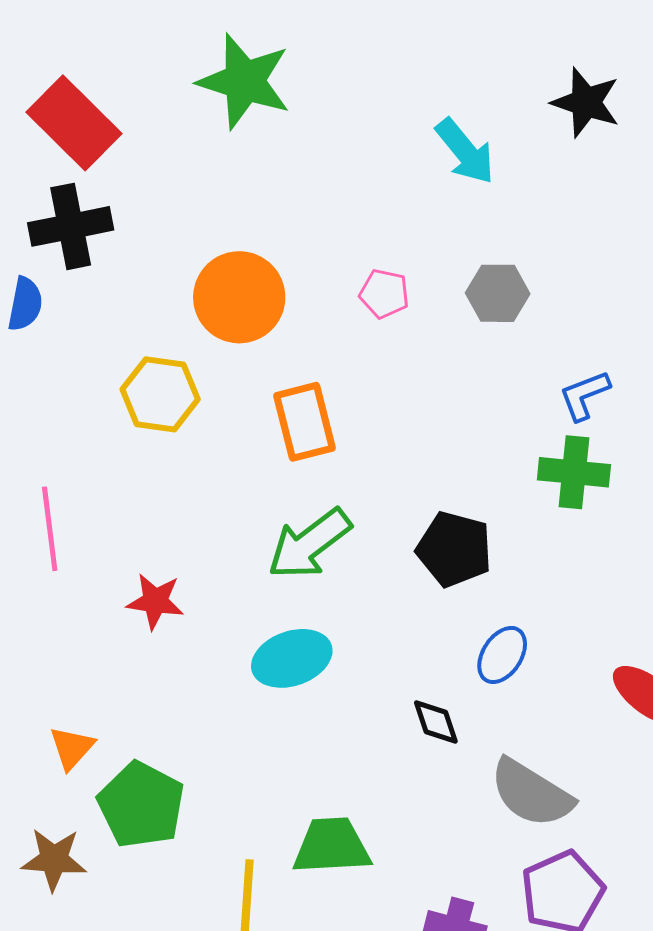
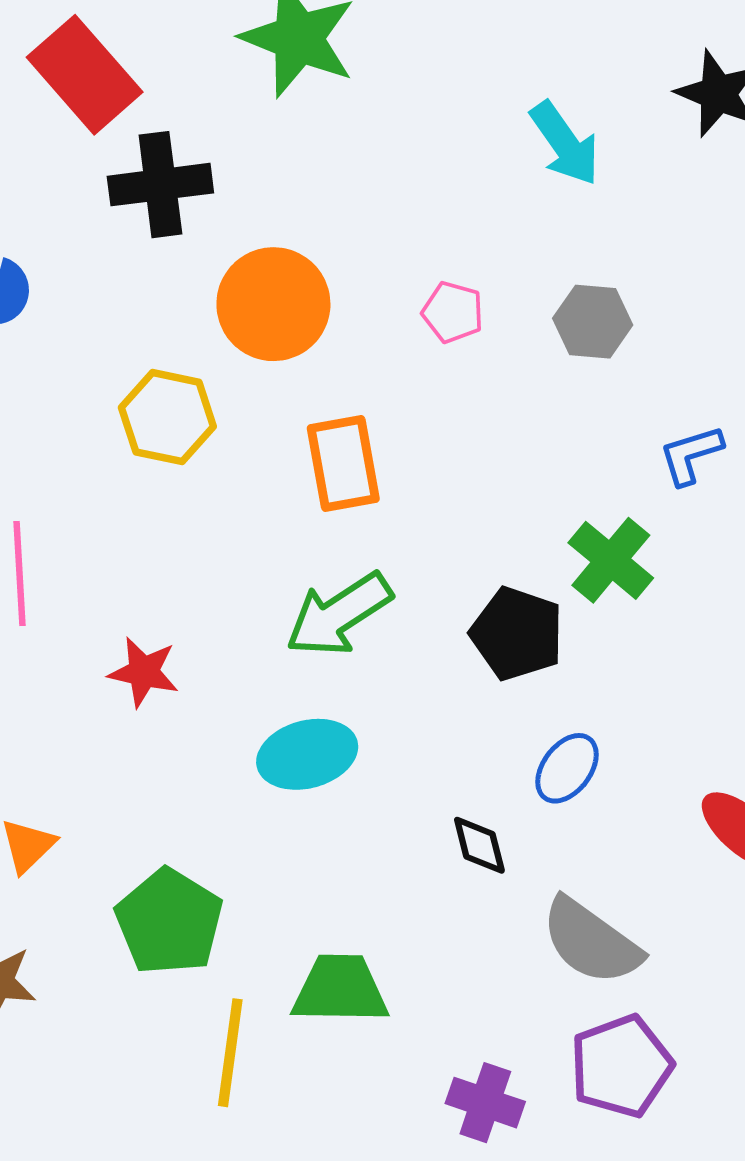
black cross: (71, 226) -> (160, 185), moved
green cross: (574, 472) -> (611, 560), moved, turned 30
green pentagon: (141, 805) -> (169, 922), moved

